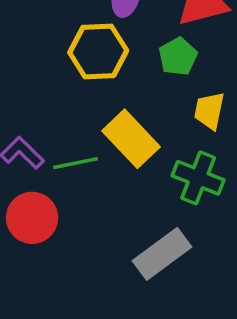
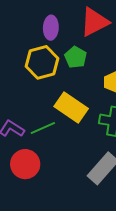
green pentagon: (178, 56) -> (76, 57), moved

